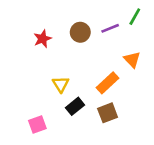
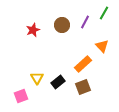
purple line: (110, 28) -> (85, 22), turned -40
yellow triangle: (61, 84) -> (37, 78), moved
pink square: (37, 124) -> (21, 96), moved

